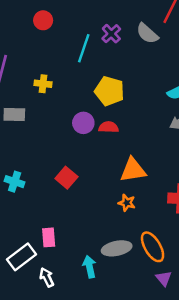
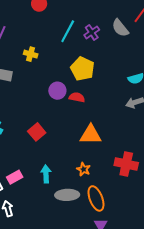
purple cross: (111, 34) -> (92, 32), moved
orange star: (127, 203) -> (84, 169), moved
pink rectangle: (49, 237) -> (15, 177), turned 56
cyan arrow: (89, 267) -> (46, 174), moved

